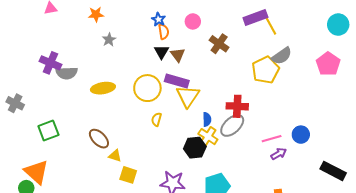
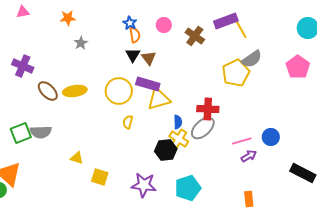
brown cross: (219, 44) -> (195, 36), moved
gray semicircle: (67, 73) -> (41, 132), moved
yellow triangle: (188, 96) -> (159, 99), turned 40
brown ellipse: (99, 139) -> (48, 91), moved
yellow triangle: (115, 156) -> (77, 158), moved

